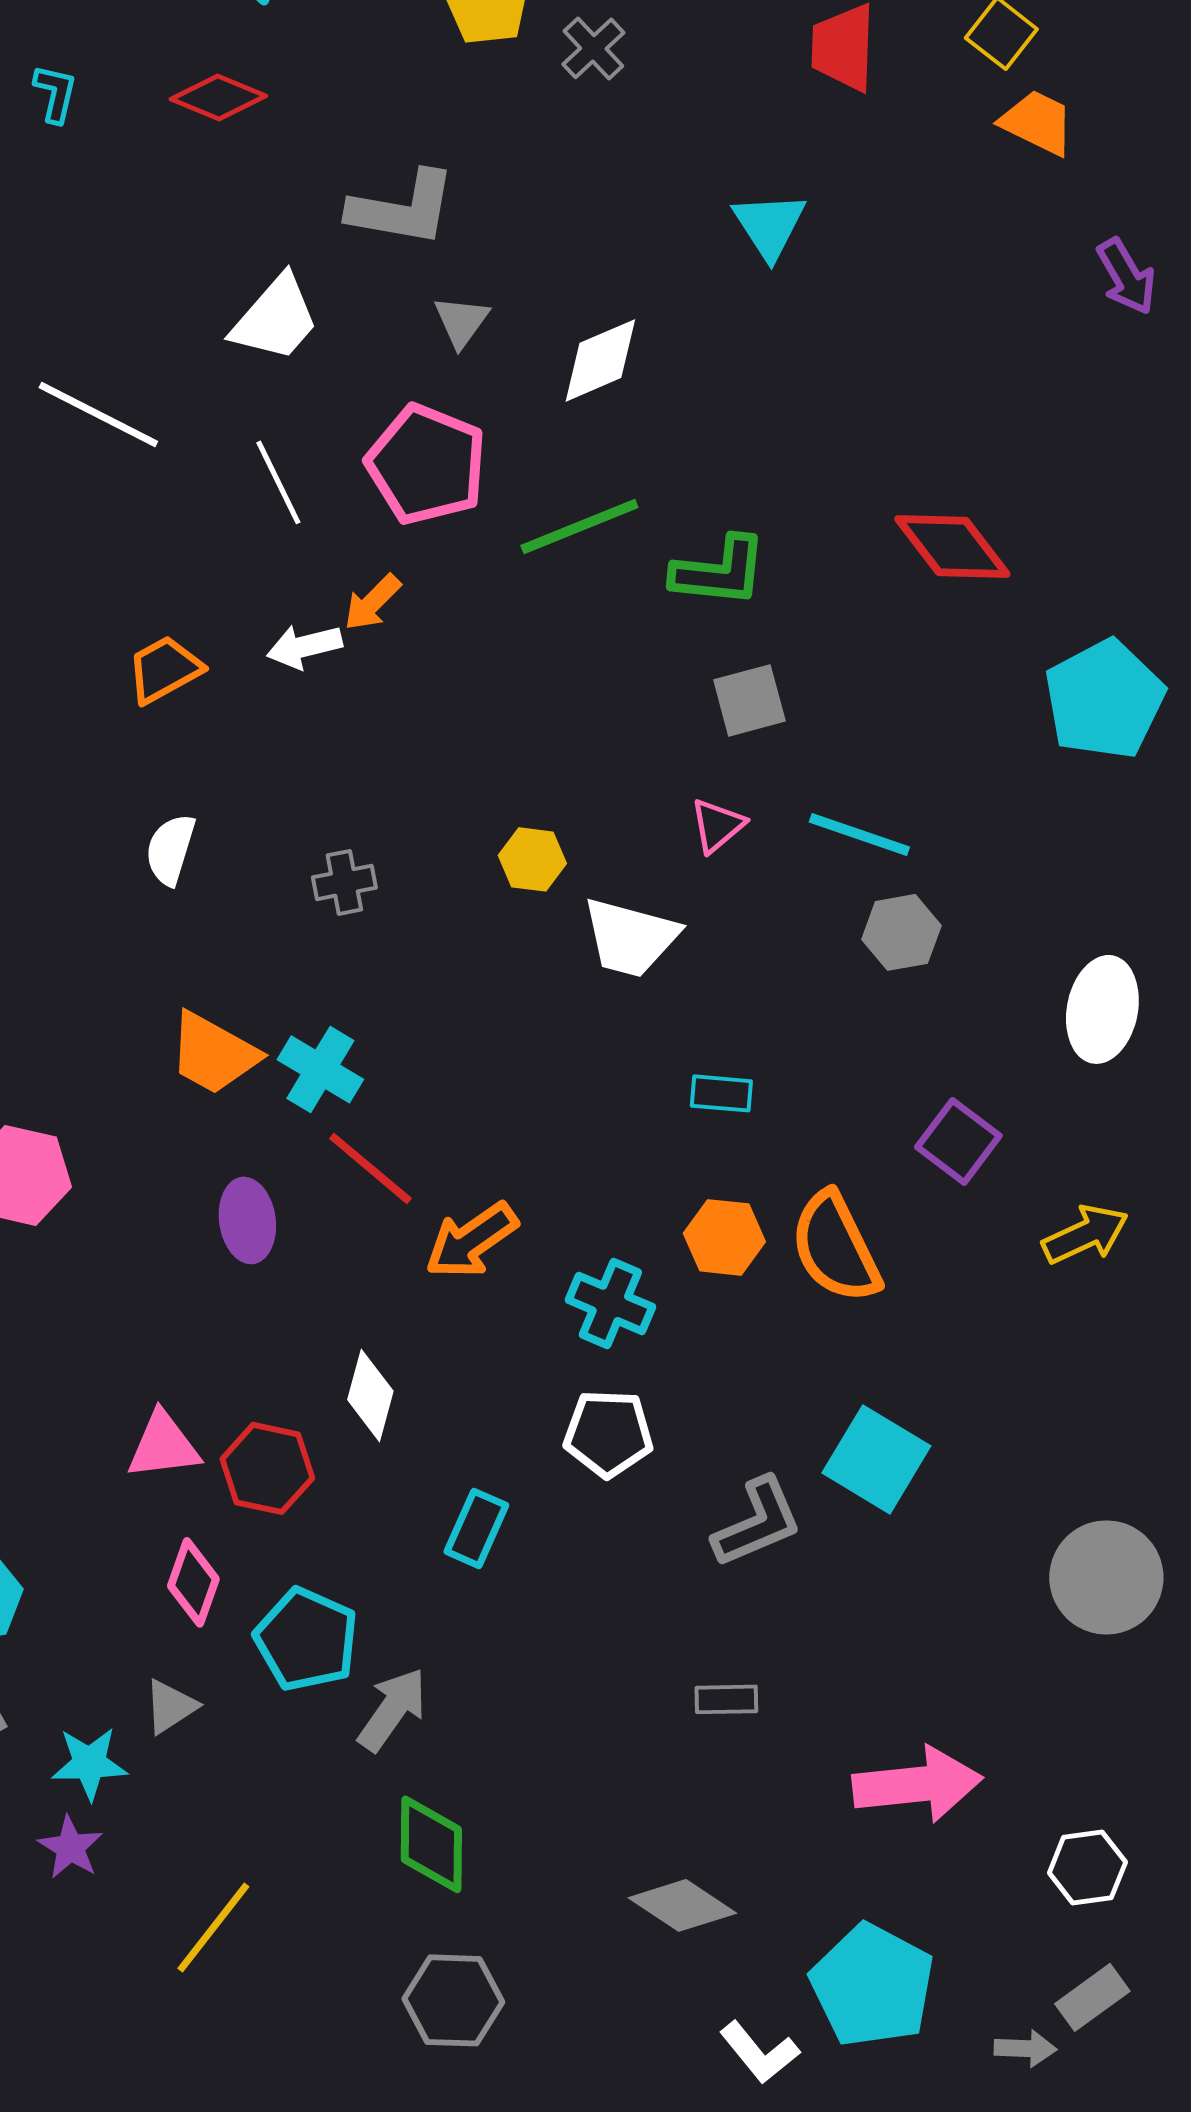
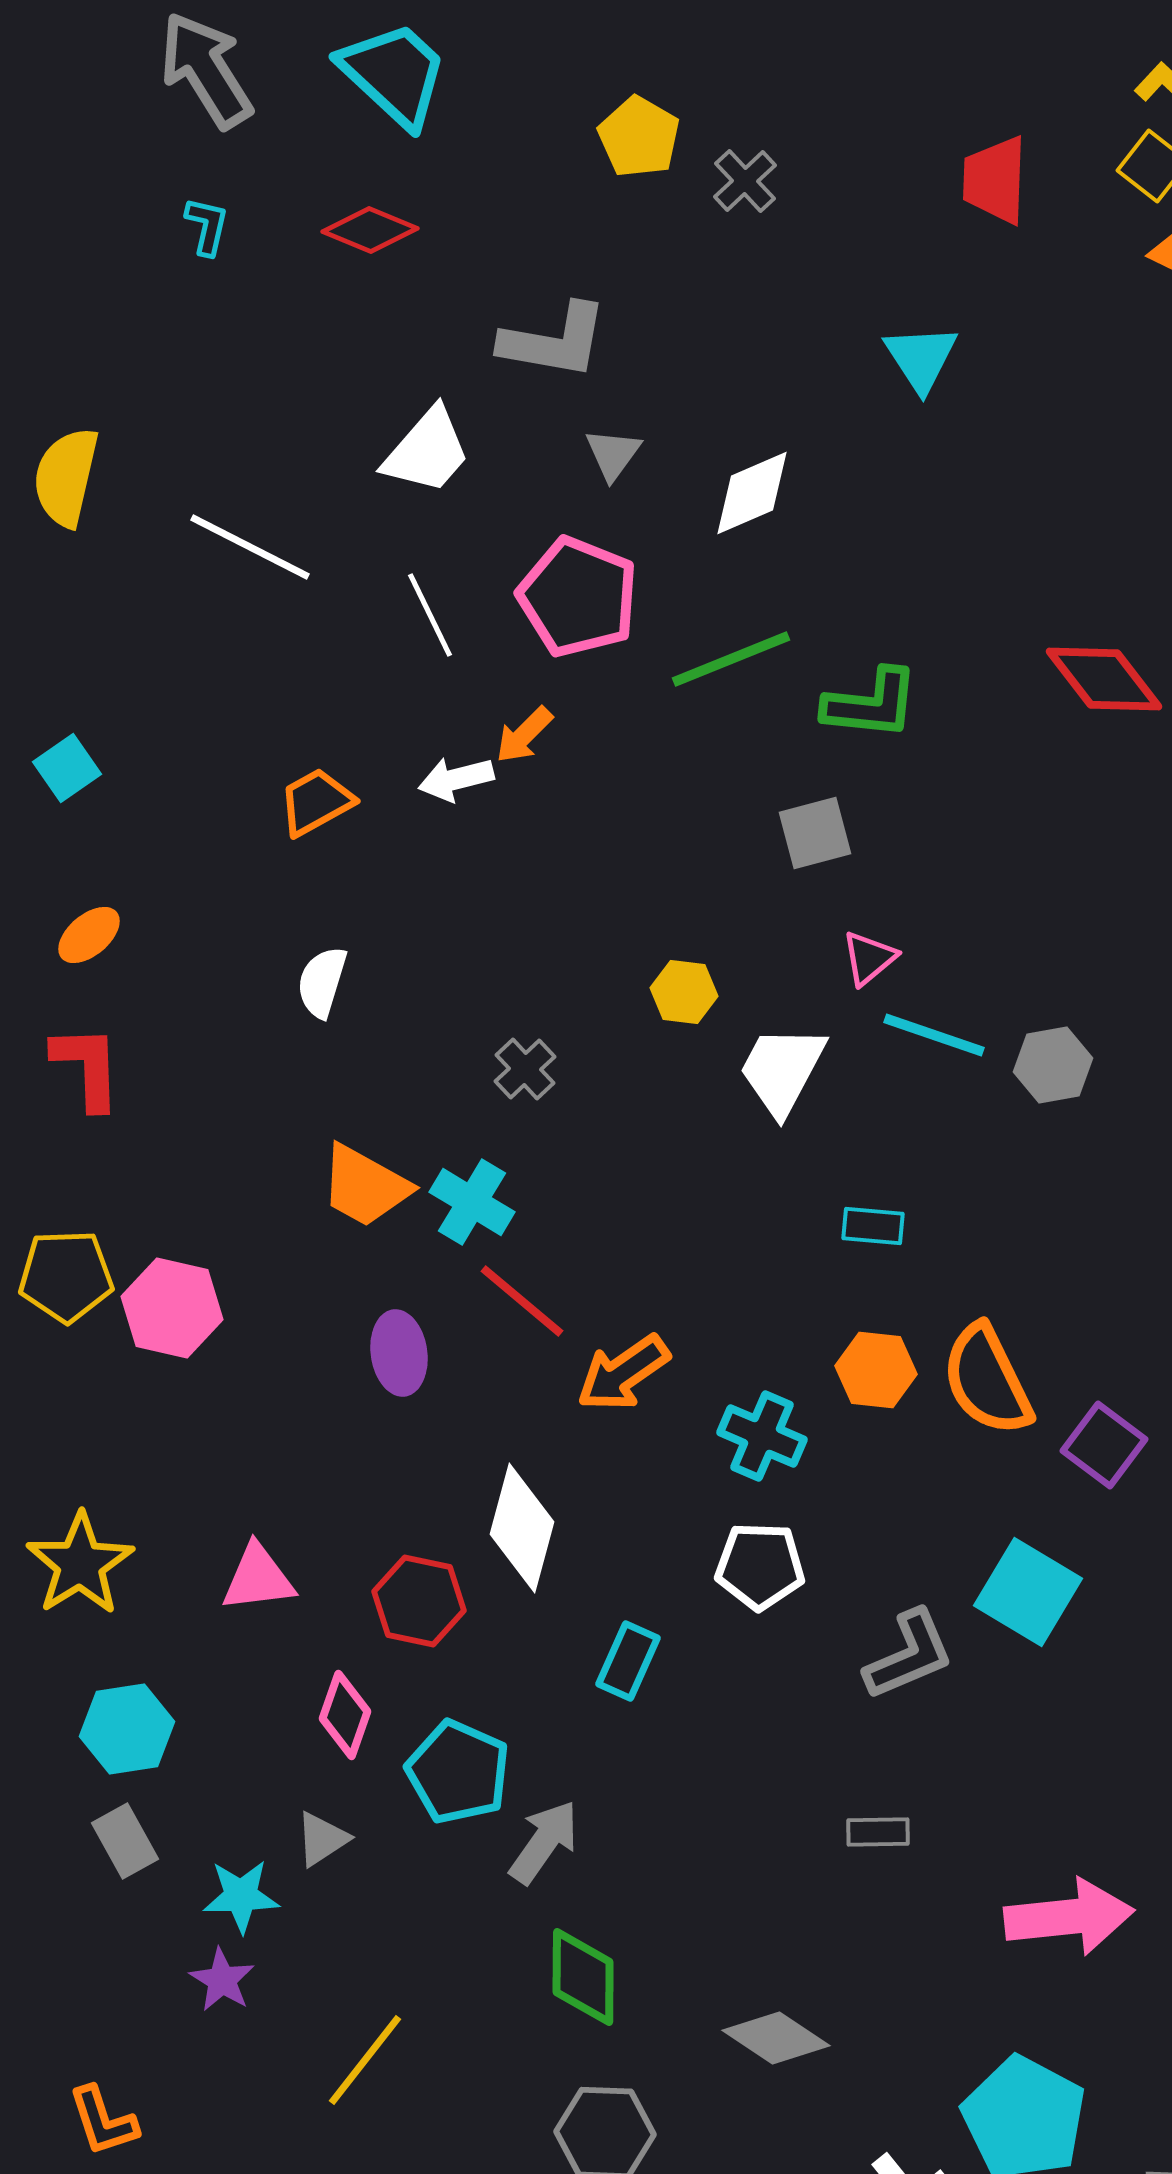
gray square: (749, 700) -> (815, 833), moved
cyan line: (859, 834) -> (934, 1035), moved
gray cross: (344, 882) -> (525, 1069), moved, turned -32
white trapezoid: (630, 937) -> (782, 1070), turned 103
purple square: (958, 1141) -> (1104, 1445), moved
white diamond: (370, 1395) -> (522, 1528), size x1.4
pink triangle: (163, 1445) -> (258, 1578), moved
gray diamond: (682, 1905) -> (776, 2038), moved

